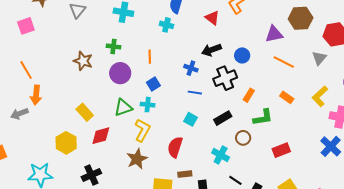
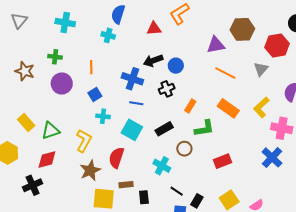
red triangle: (212, 18) -> (154, 28), turned -42
blue circle: (242, 55) -> (176, 66), moved
blue cross: (191, 68) -> (132, 79), size x1.5
black cross: (225, 78) -> (167, 89), size x0.7
orange rectangle: (287, 97) -> (228, 108), size x1.5
cyan cross: (148, 105) -> (103, 116), moved
green triangle: (123, 108) -> (50, 131), moved
cyan square: (191, 119) -> (132, 130), size x1.5
red diamond: (101, 136) -> (47, 159), moved
brown star: (137, 159) -> (90, 170), moved

